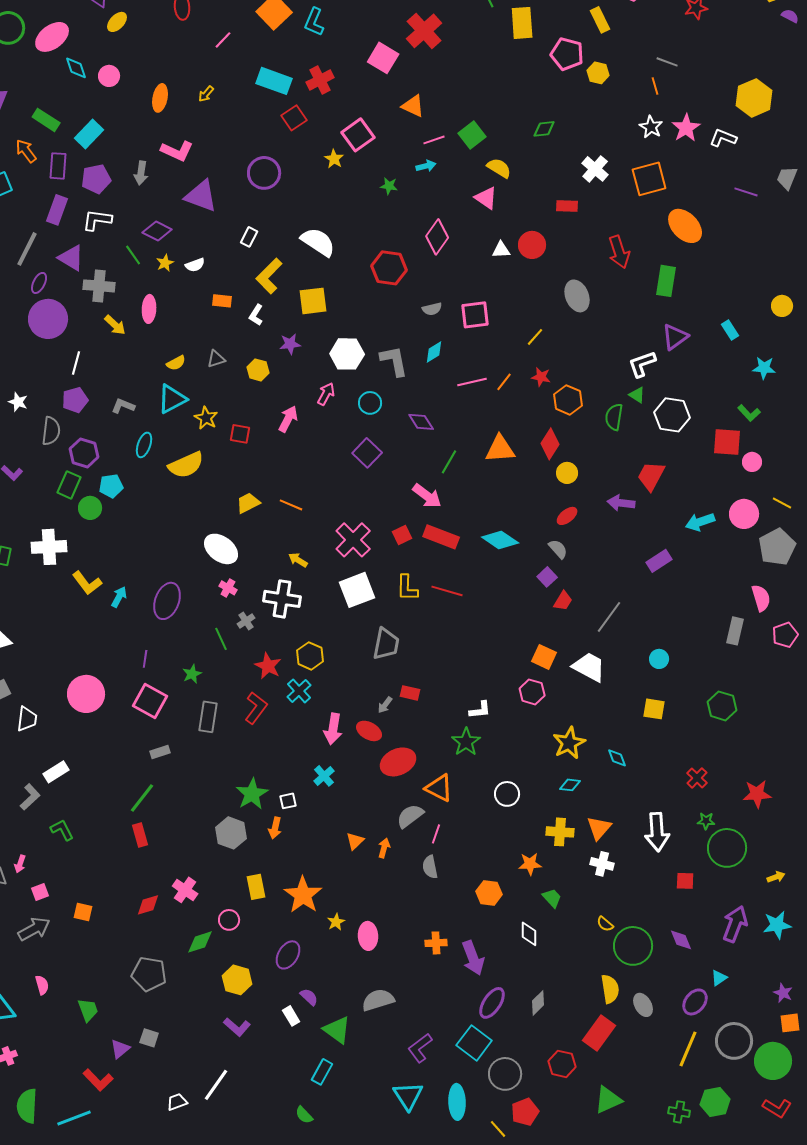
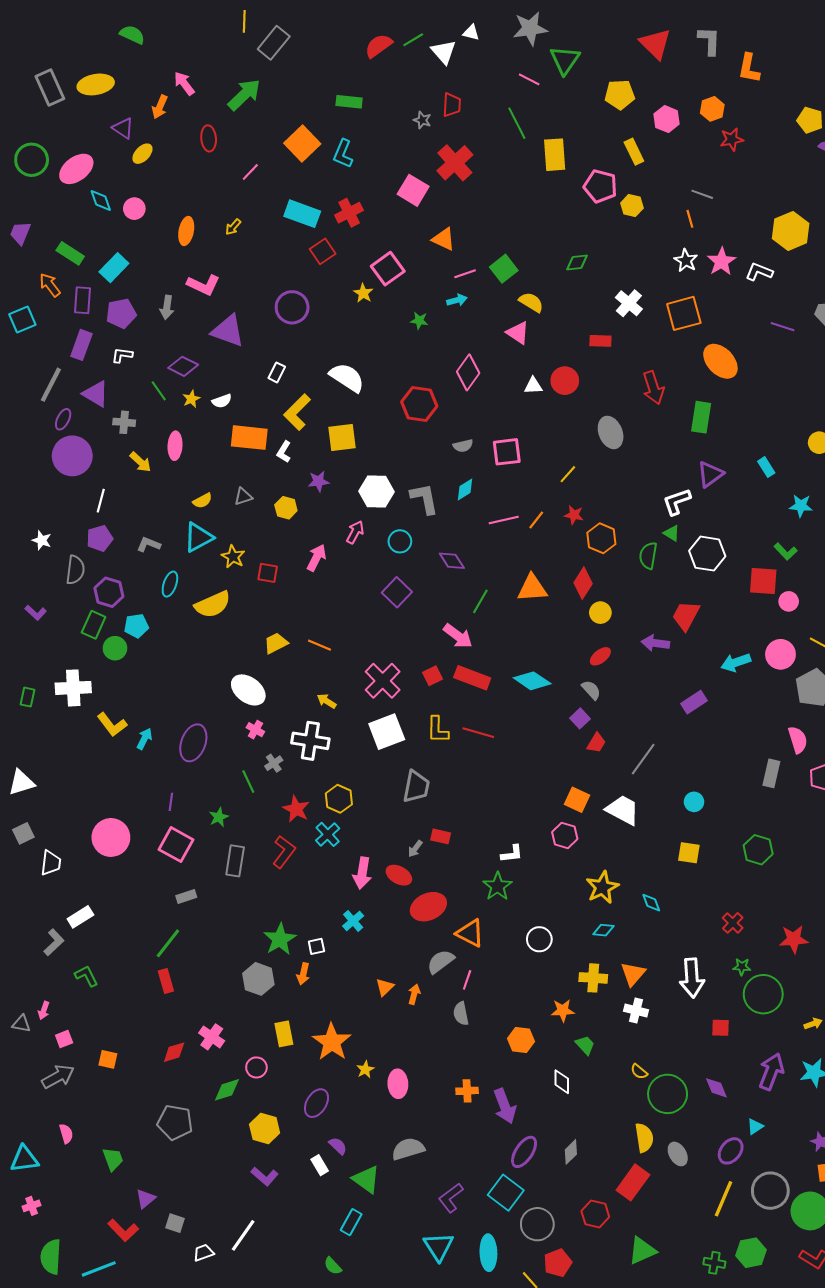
white L-shape: (97, 220) -> (122, 355), size x0.7
gray cross: (99, 286) -> (124, 422), size x0.7
orange rectangle: (222, 301) -> (249, 438), size x1.8
gray square: (149, 1038) -> (175, 1223), moved

